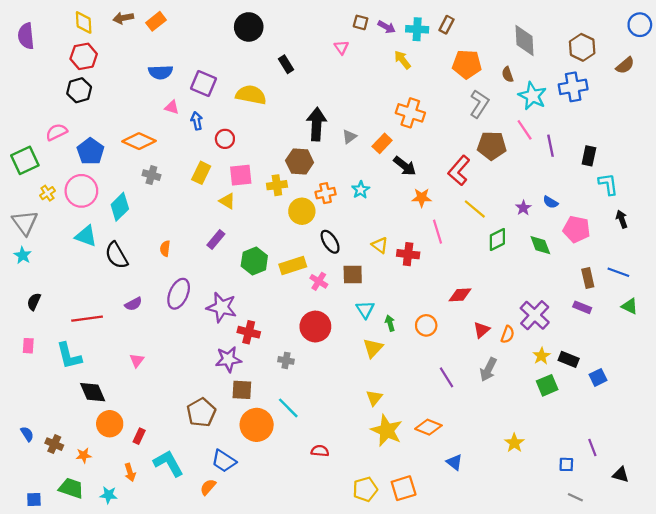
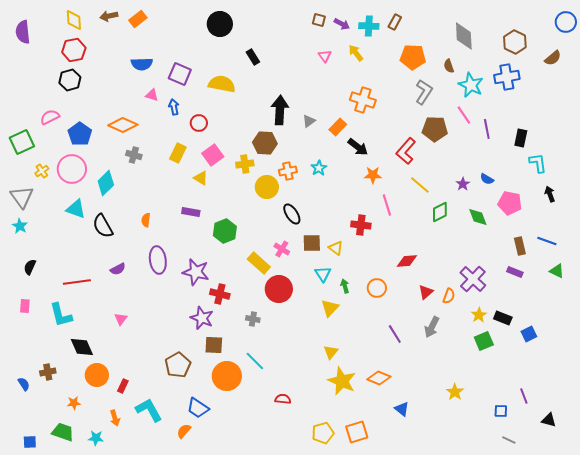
pink triangle: (341, 47) -> (325, 56), moved
pink square: (241, 175) -> (213, 155), turned -30
purple rectangle: (216, 239) -> (191, 212), turned 60
yellow triangle: (380, 245) -> (336, 248), moved
yellow rectangle: (293, 265) -> (259, 263), moved, turned 60
purple ellipse: (179, 294) -> (158, 260), turned -32
purple star: (228, 359) -> (202, 318), turned 30
brown cross: (54, 444) -> (48, 372), moved, turned -35

